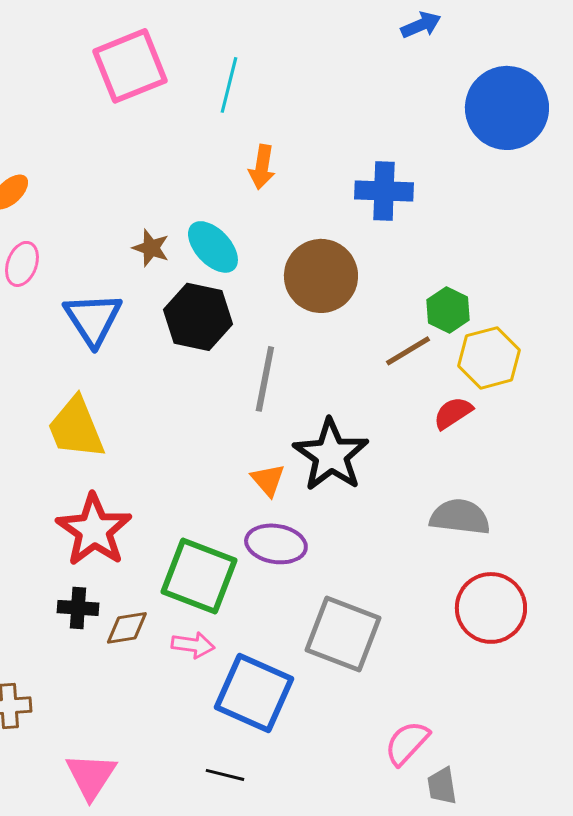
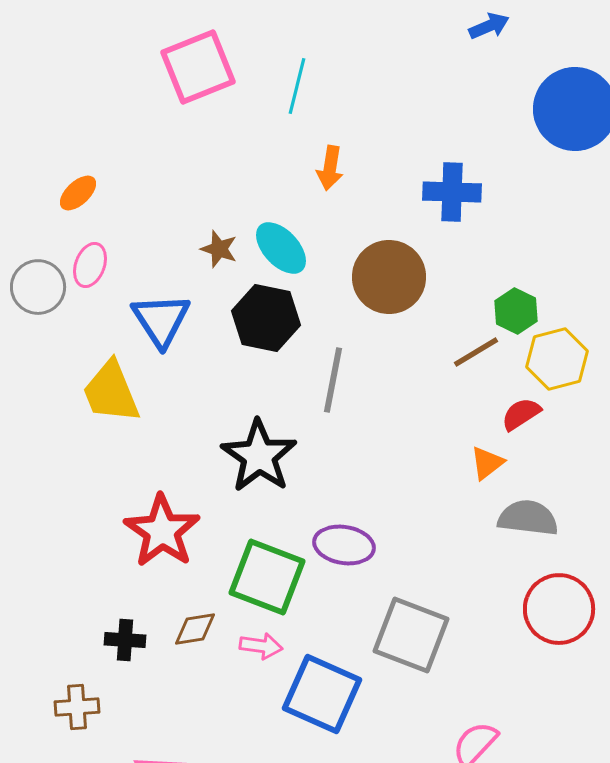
yellow trapezoid: (76, 428) -> (111, 392), moved
black star: (331, 455) -> (259, 456), moved
orange triangle: (268, 480) -> (487, 463), moved, turned 33
black cross: (78, 608) -> (125, 640), moved

